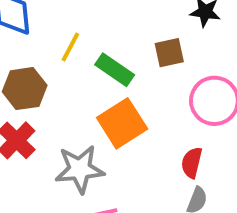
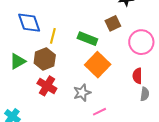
yellow line: (70, 47) -> (53, 36), moved
gray star: (80, 169) -> (82, 93), size x0.7

